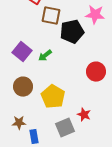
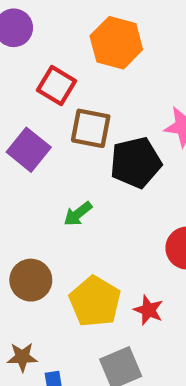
purple square: (22, 52) -> (29, 150), moved
red star: (84, 115) -> (148, 310), moved

